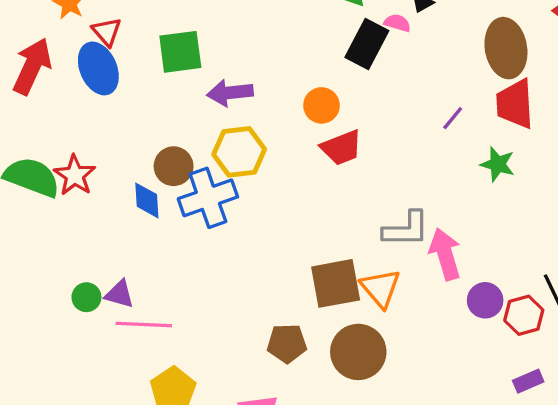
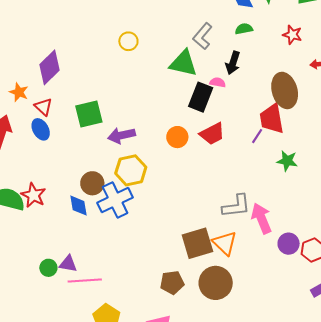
blue ellipse: (98, 68) -> (41, 129), size x0.7
red trapezoid: (515, 104) -> (272, 119), moved
red trapezoid: (341, 148) -> (212, 134), moved

